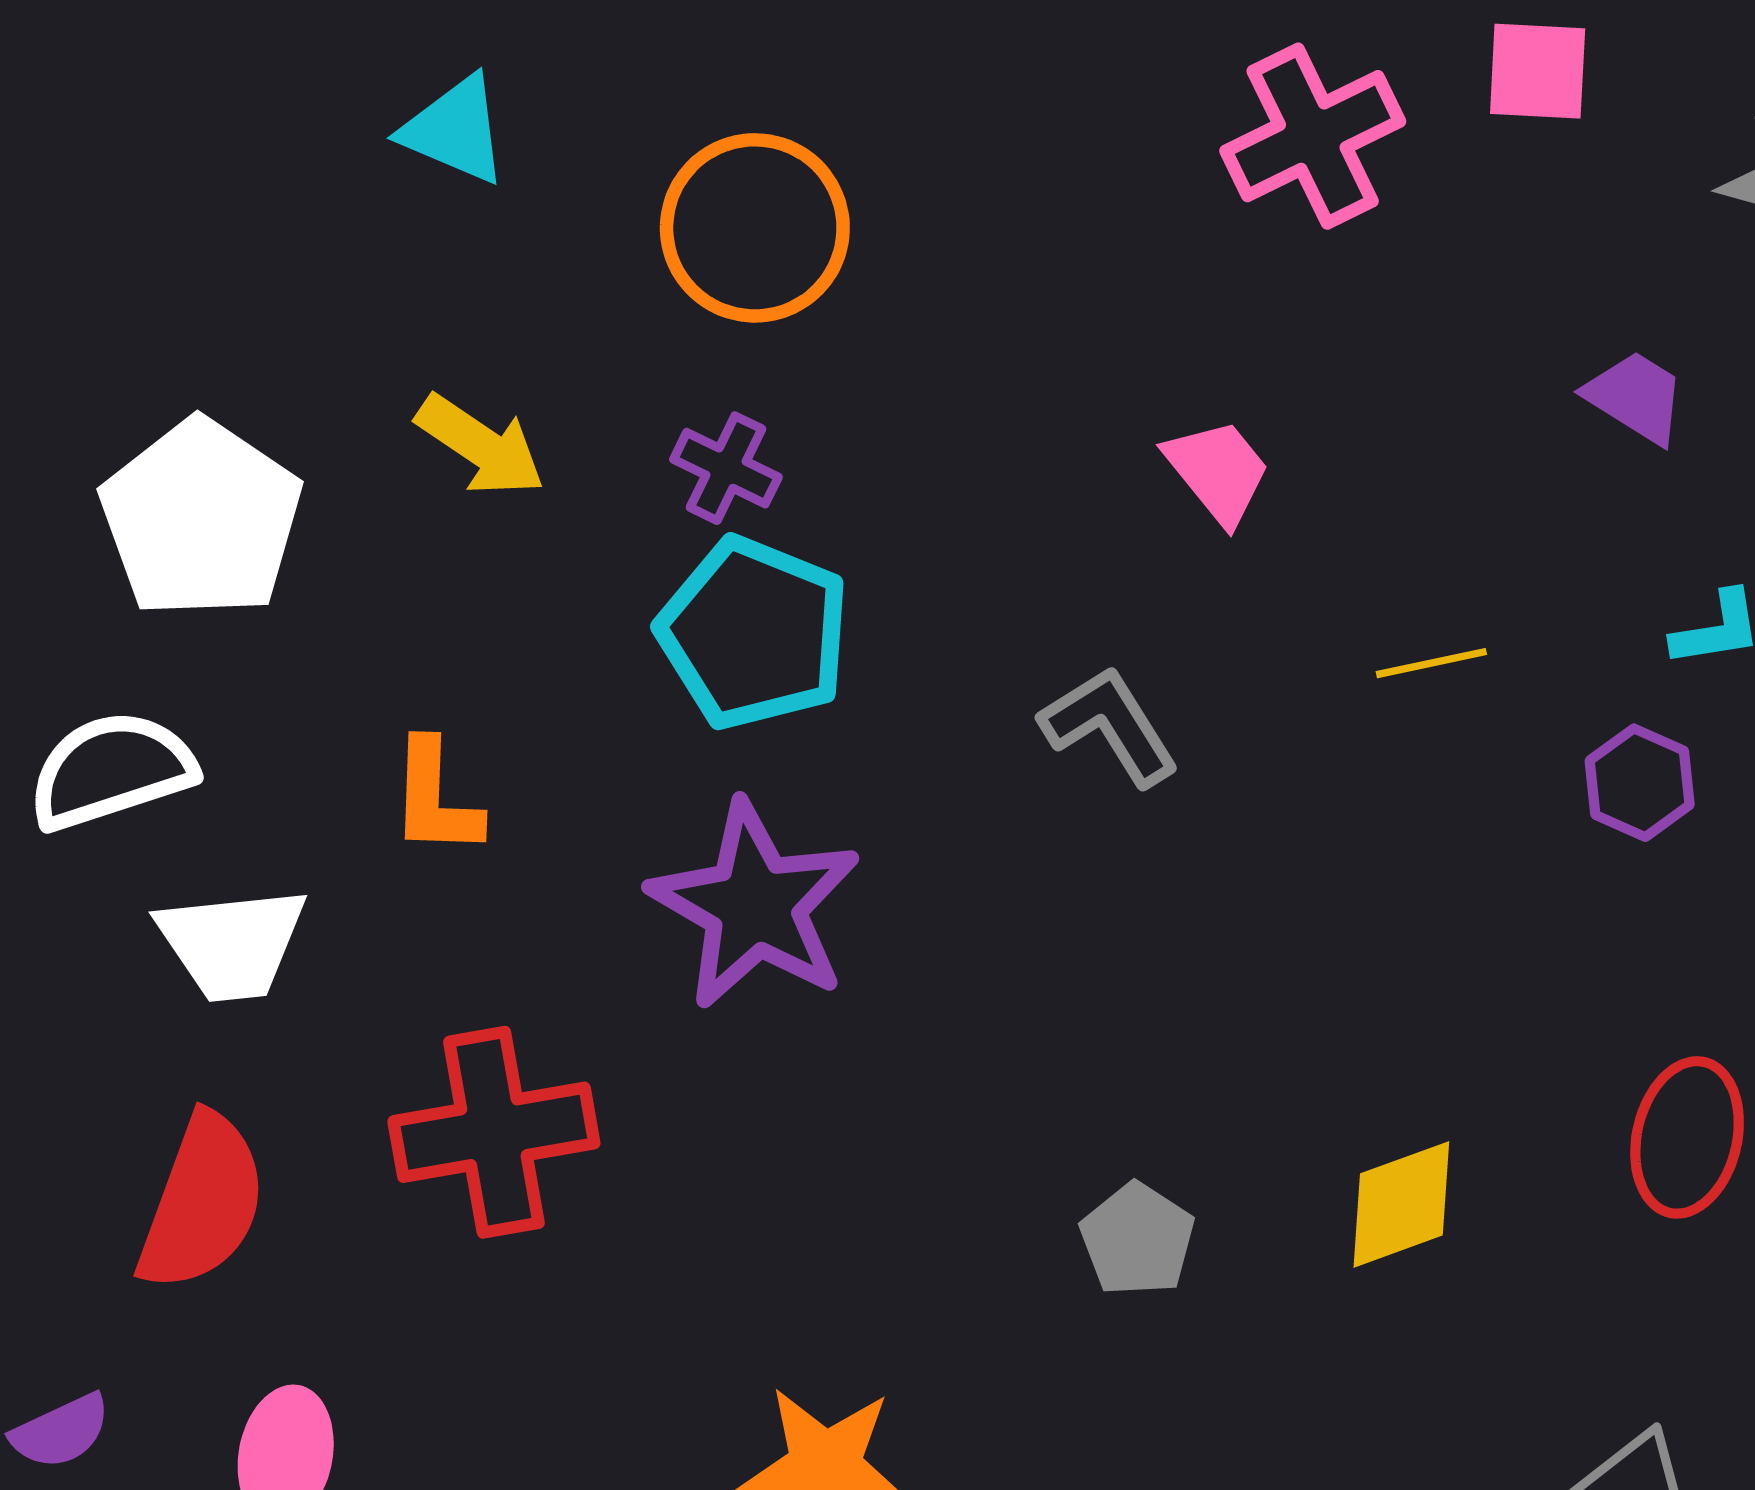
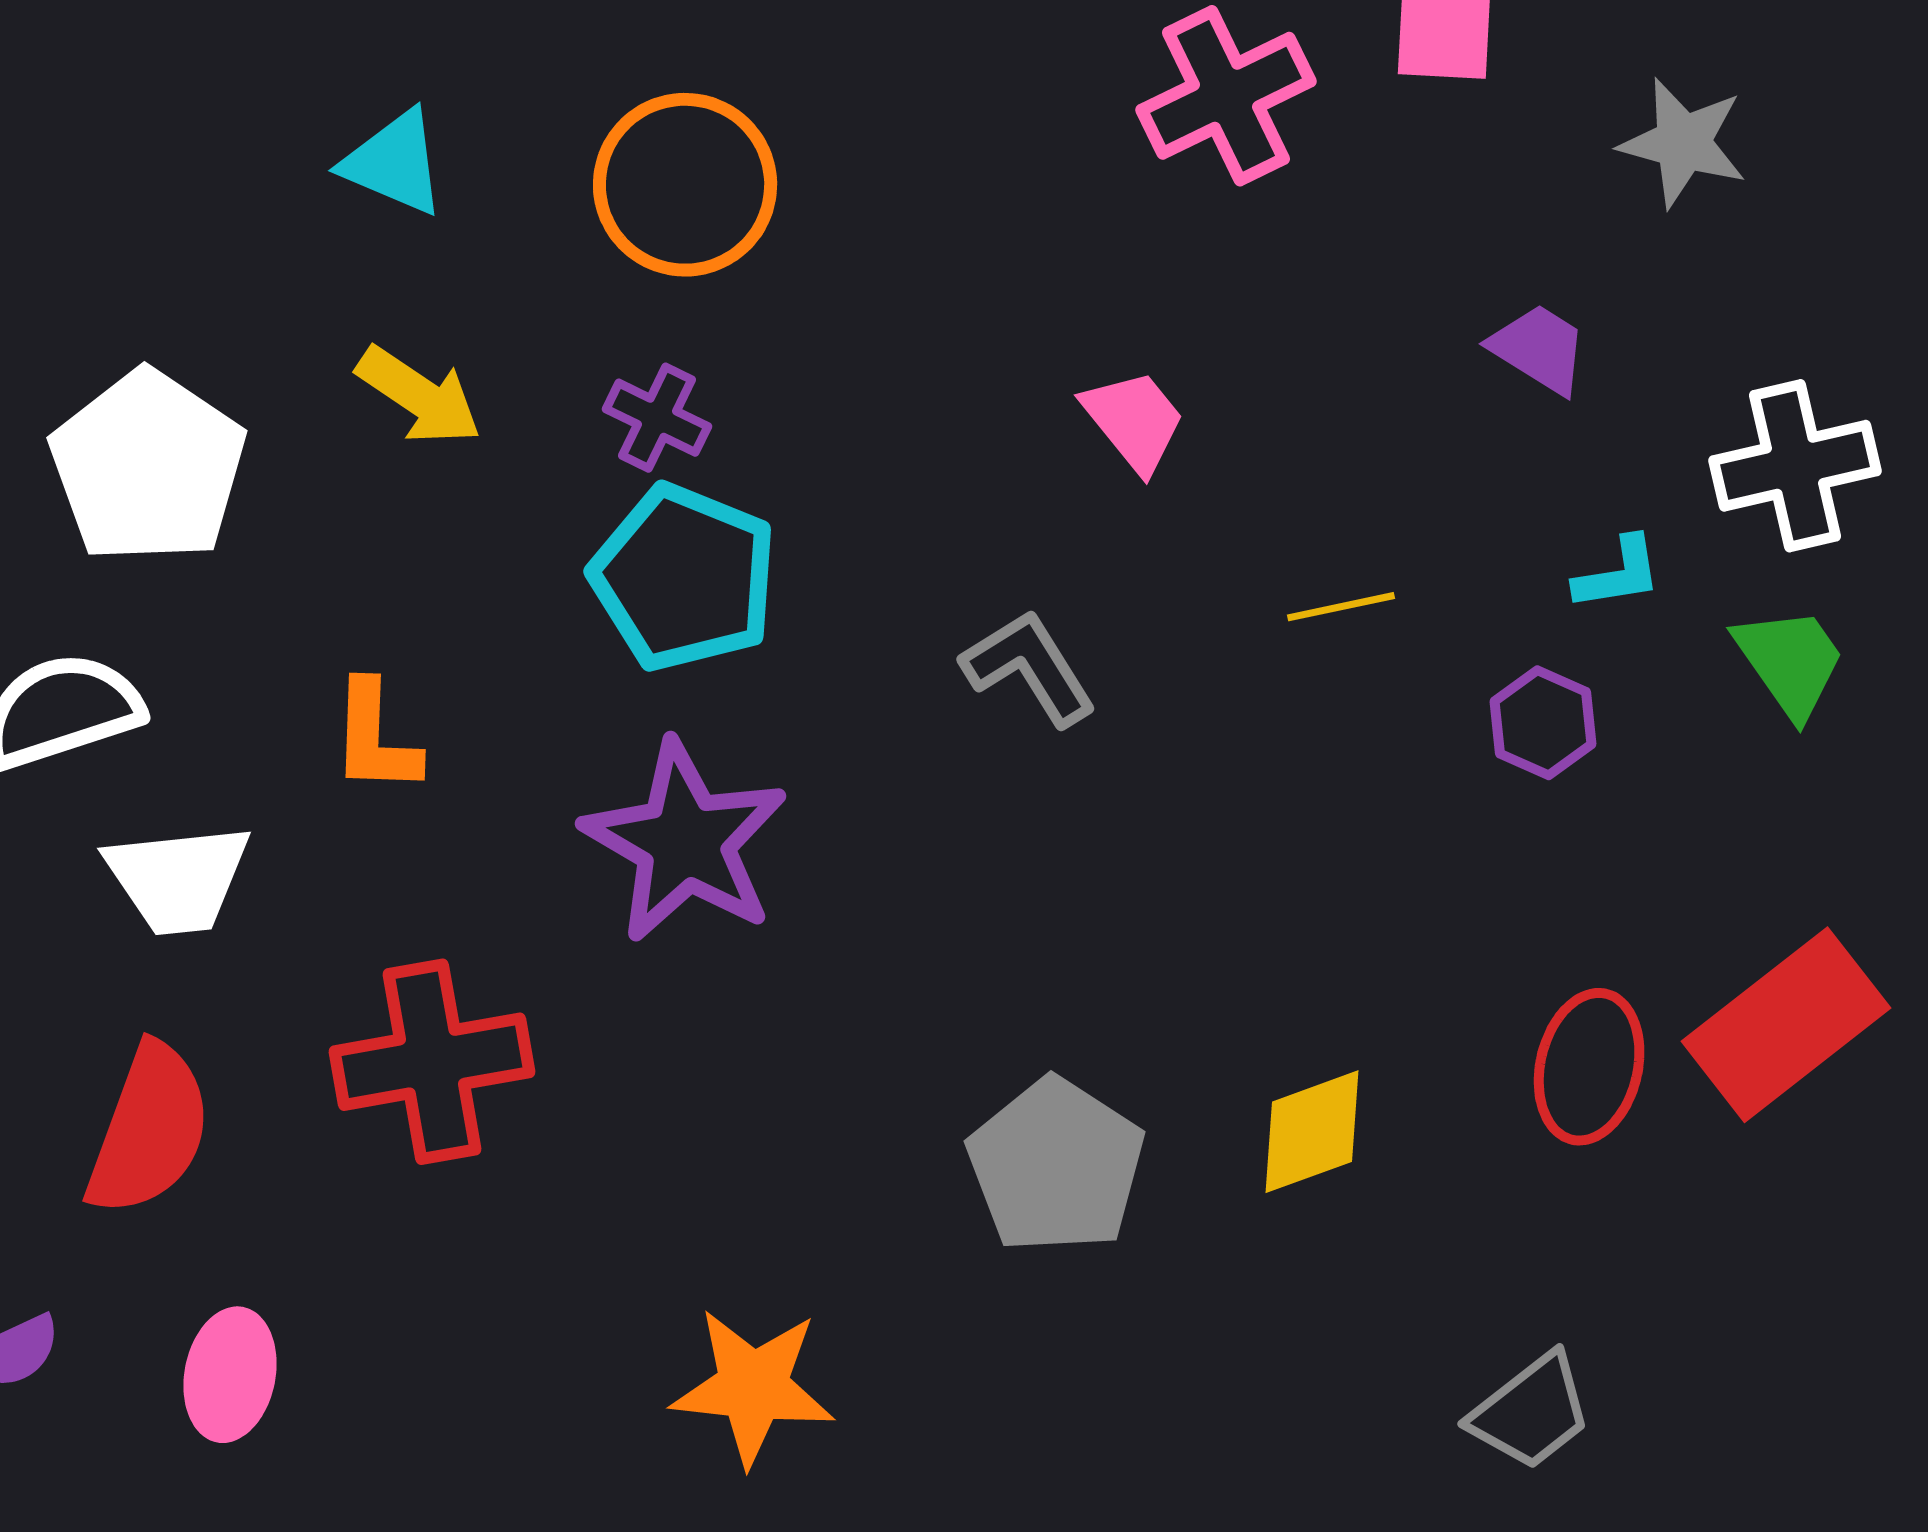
cyan triangle: (455, 130) -> (394, 163), moved
gray pentagon: (1137, 1240) -> (1056, 1166), size x1.6

